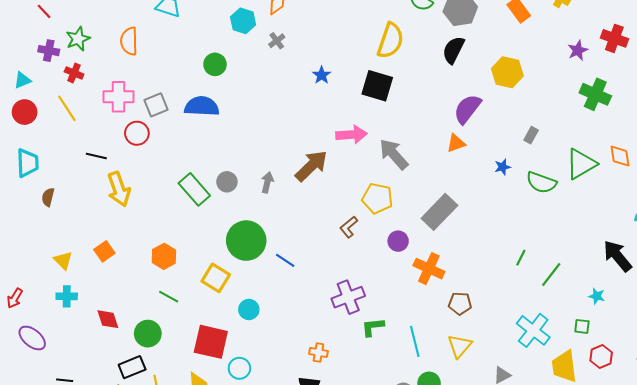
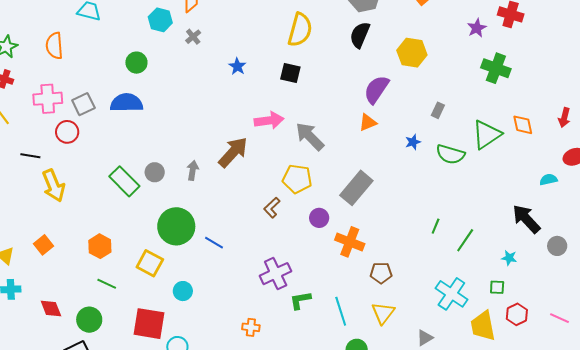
black square: (377, 86) -> (290, 73), size x0.7

